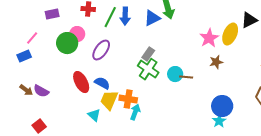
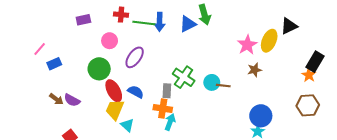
green line: (110, 17) -> (144, 23), turned 70
pink line: (32, 38) -> (40, 49), moved
green circle: (67, 43) -> (99, 69), moved
gray rectangle: (148, 54) -> (167, 91), moved, turned -32
yellow trapezoid: (109, 100) -> (115, 110), moved

